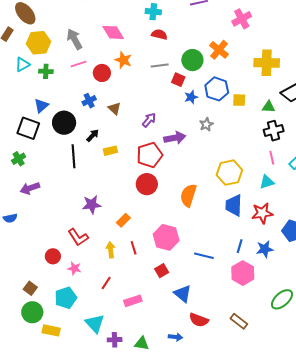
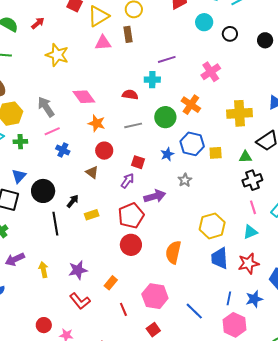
cyan cross: (153, 12) -> (152, 80), moved
red circle: (102, 73) -> (104, 151), moved
red square: (178, 80) -> (138, 162), moved
blue cross: (89, 101) -> (63, 150), moved, turned -32
red L-shape: (78, 237) -> (80, 301), moved
yellow arrow: (111, 250) -> (43, 270), moved
blue line: (204, 256) -> (194, 311), turned 36

